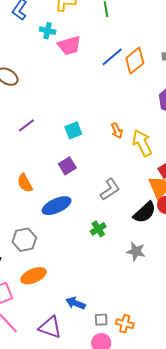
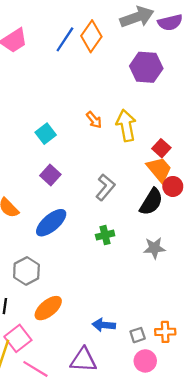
yellow arrow: (142, 143) -> (126, 125), turned 32
green cross: (98, 229) -> (105, 235), turned 35

